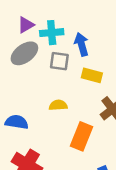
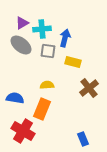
blue arrow: (81, 44) -> (65, 38), turned 30
gray ellipse: (24, 53) -> (21, 45), turned 75
orange rectangle: (81, 136) -> (42, 109), moved

